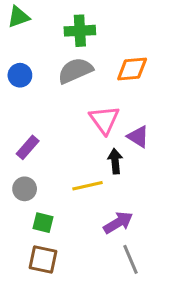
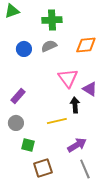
gray semicircle: (75, 71) -> (49, 46), size x0.7
blue circle: (20, 75) -> (24, 49), moved
brown square: (43, 259) -> (43, 168), moved, turned -30

